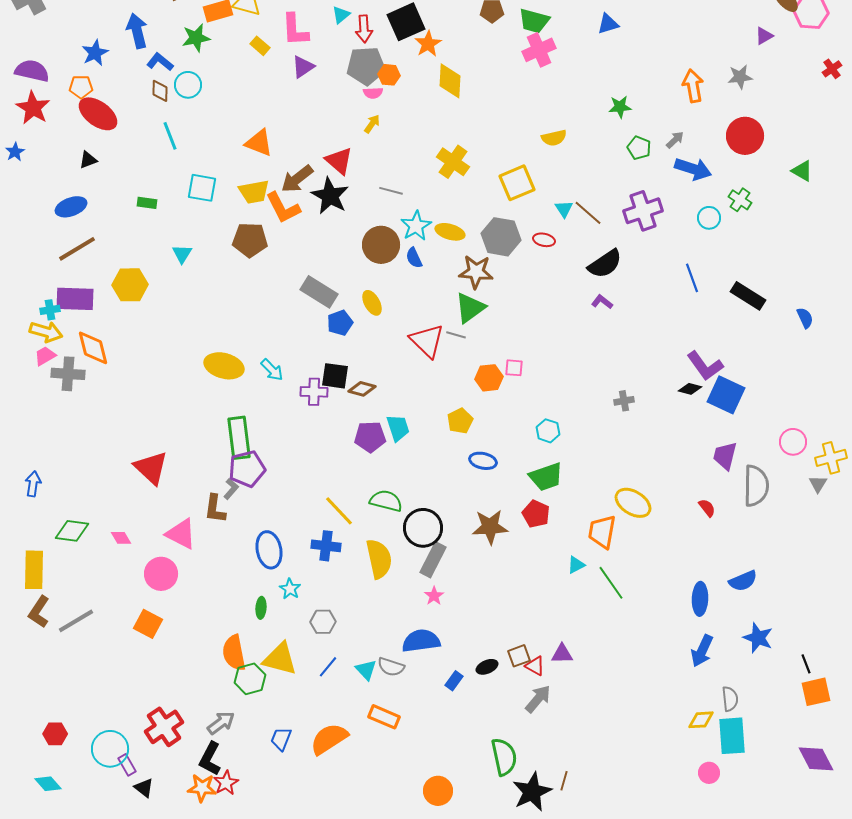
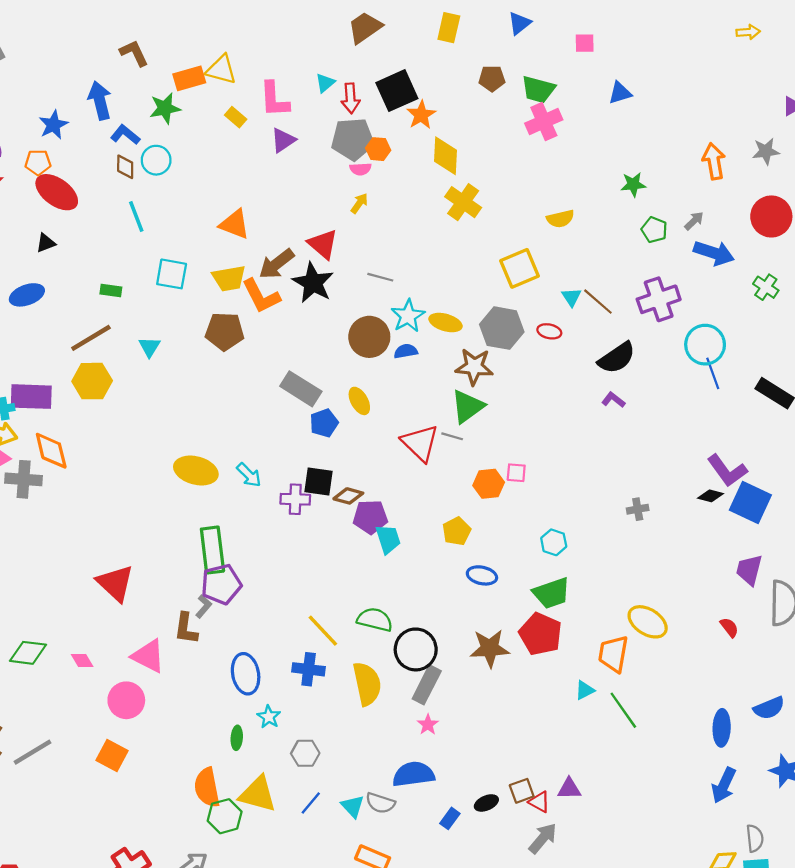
yellow cross: (453, 162) -> (463, 202), moved
cyan circle: (709, 218) -> (705, 345), moved, size x1.6
brown line: (77, 249) -> (91, 338), moved
blue semicircle: (414, 258) -> (406, 351), turned 105
purple pentagon: (370, 437) -> (370, 517), moved
red pentagon: (536, 514) -> (540, 634), size x1.4

